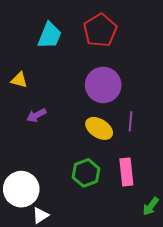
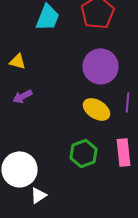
purple arrow: (36, 115) -> (23, 96), moved

